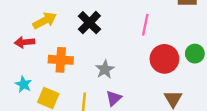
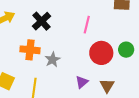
orange cross: (61, 60) -> (30, 50), moved
purple triangle: (114, 98) -> (82, 82), moved

